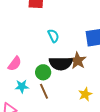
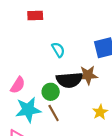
brown star: (78, 61) -> (88, 75), turned -30
cyan star: (22, 86) -> (28, 110), size x1.6

